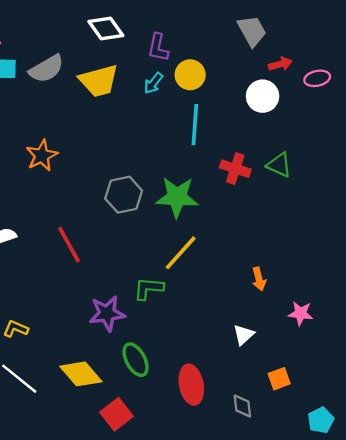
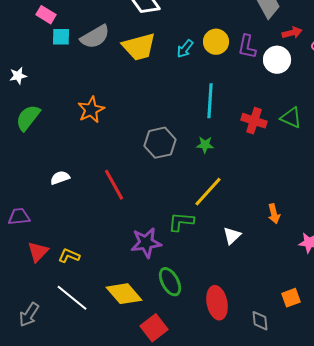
purple L-shape: (158, 47) -> (247, 47), moved
cyan line: (195, 125) -> (210, 101), moved
green star: (177, 197) -> (205, 145), size x0.5
white triangle: (244, 335) -> (232, 236), moved

